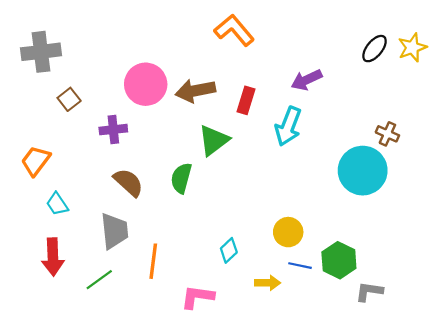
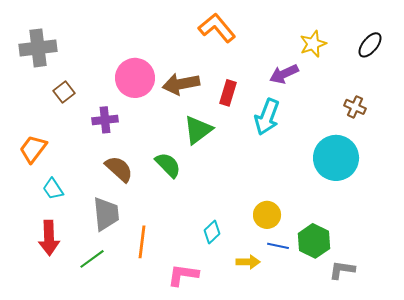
yellow star: (412, 47) -> (313, 44), moved
black ellipse: (375, 49) -> (370, 45), moved
brown cross: (387, 134) -> (355, 107), moved
green semicircle: (181, 178) -> (168, 165), turned 120

